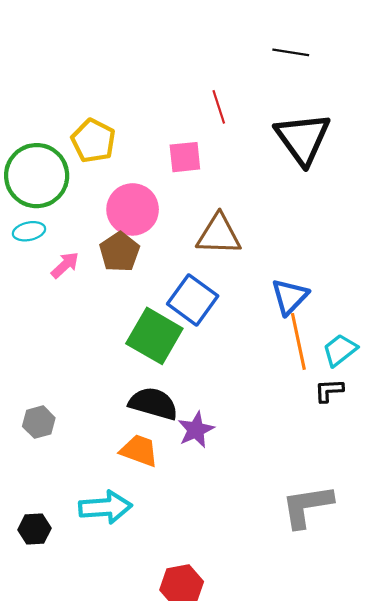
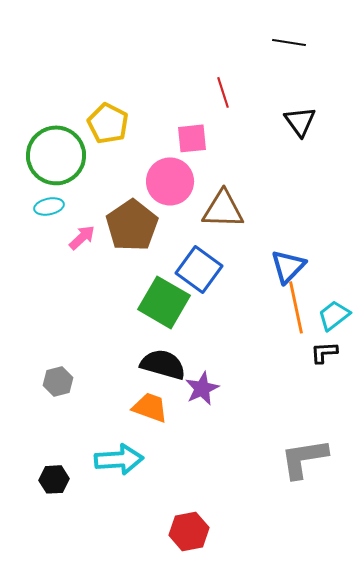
black triangle: (303, 139) -> (300, 121), size x0.6
pink circle: (133, 209) -> (170, 181), moved
brown pentagon: (120, 252) -> (132, 225), size x1.4

